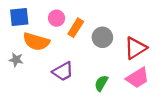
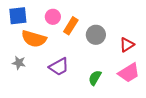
red triangle: (135, 48) -> (127, 45), size x0.7
gray star: (16, 60) -> (19, 63), moved

